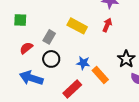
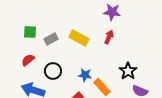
green square: (20, 20) -> (30, 32), moved
gray rectangle: (49, 37) -> (51, 39), moved, turned 32

